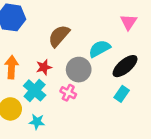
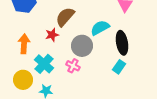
black ellipse: (125, 66) -> (122, 43), turned -60
red star: (44, 67) -> (52, 35), moved

